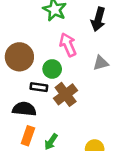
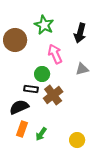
brown circle: (19, 57) -> (15, 40), moved
black semicircle: (24, 109) -> (19, 107), turned -30

